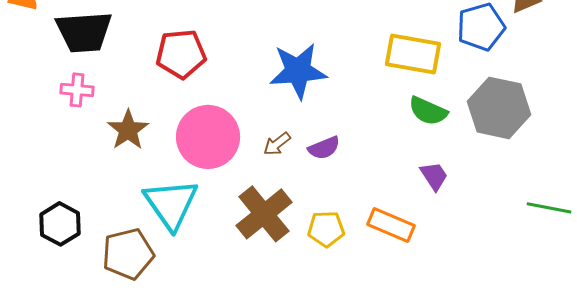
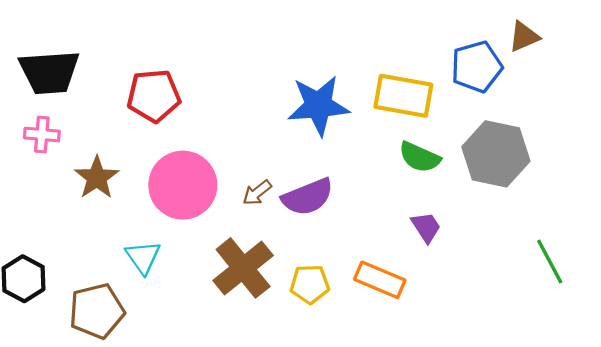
blue star: (298, 71) -> (318, 105), moved
purple semicircle: (324, 148) -> (308, 197), size x1.5
cyan triangle: (171, 204) -> (143, 257), size x0.6
green line: (549, 208) -> (550, 262), turned 51

